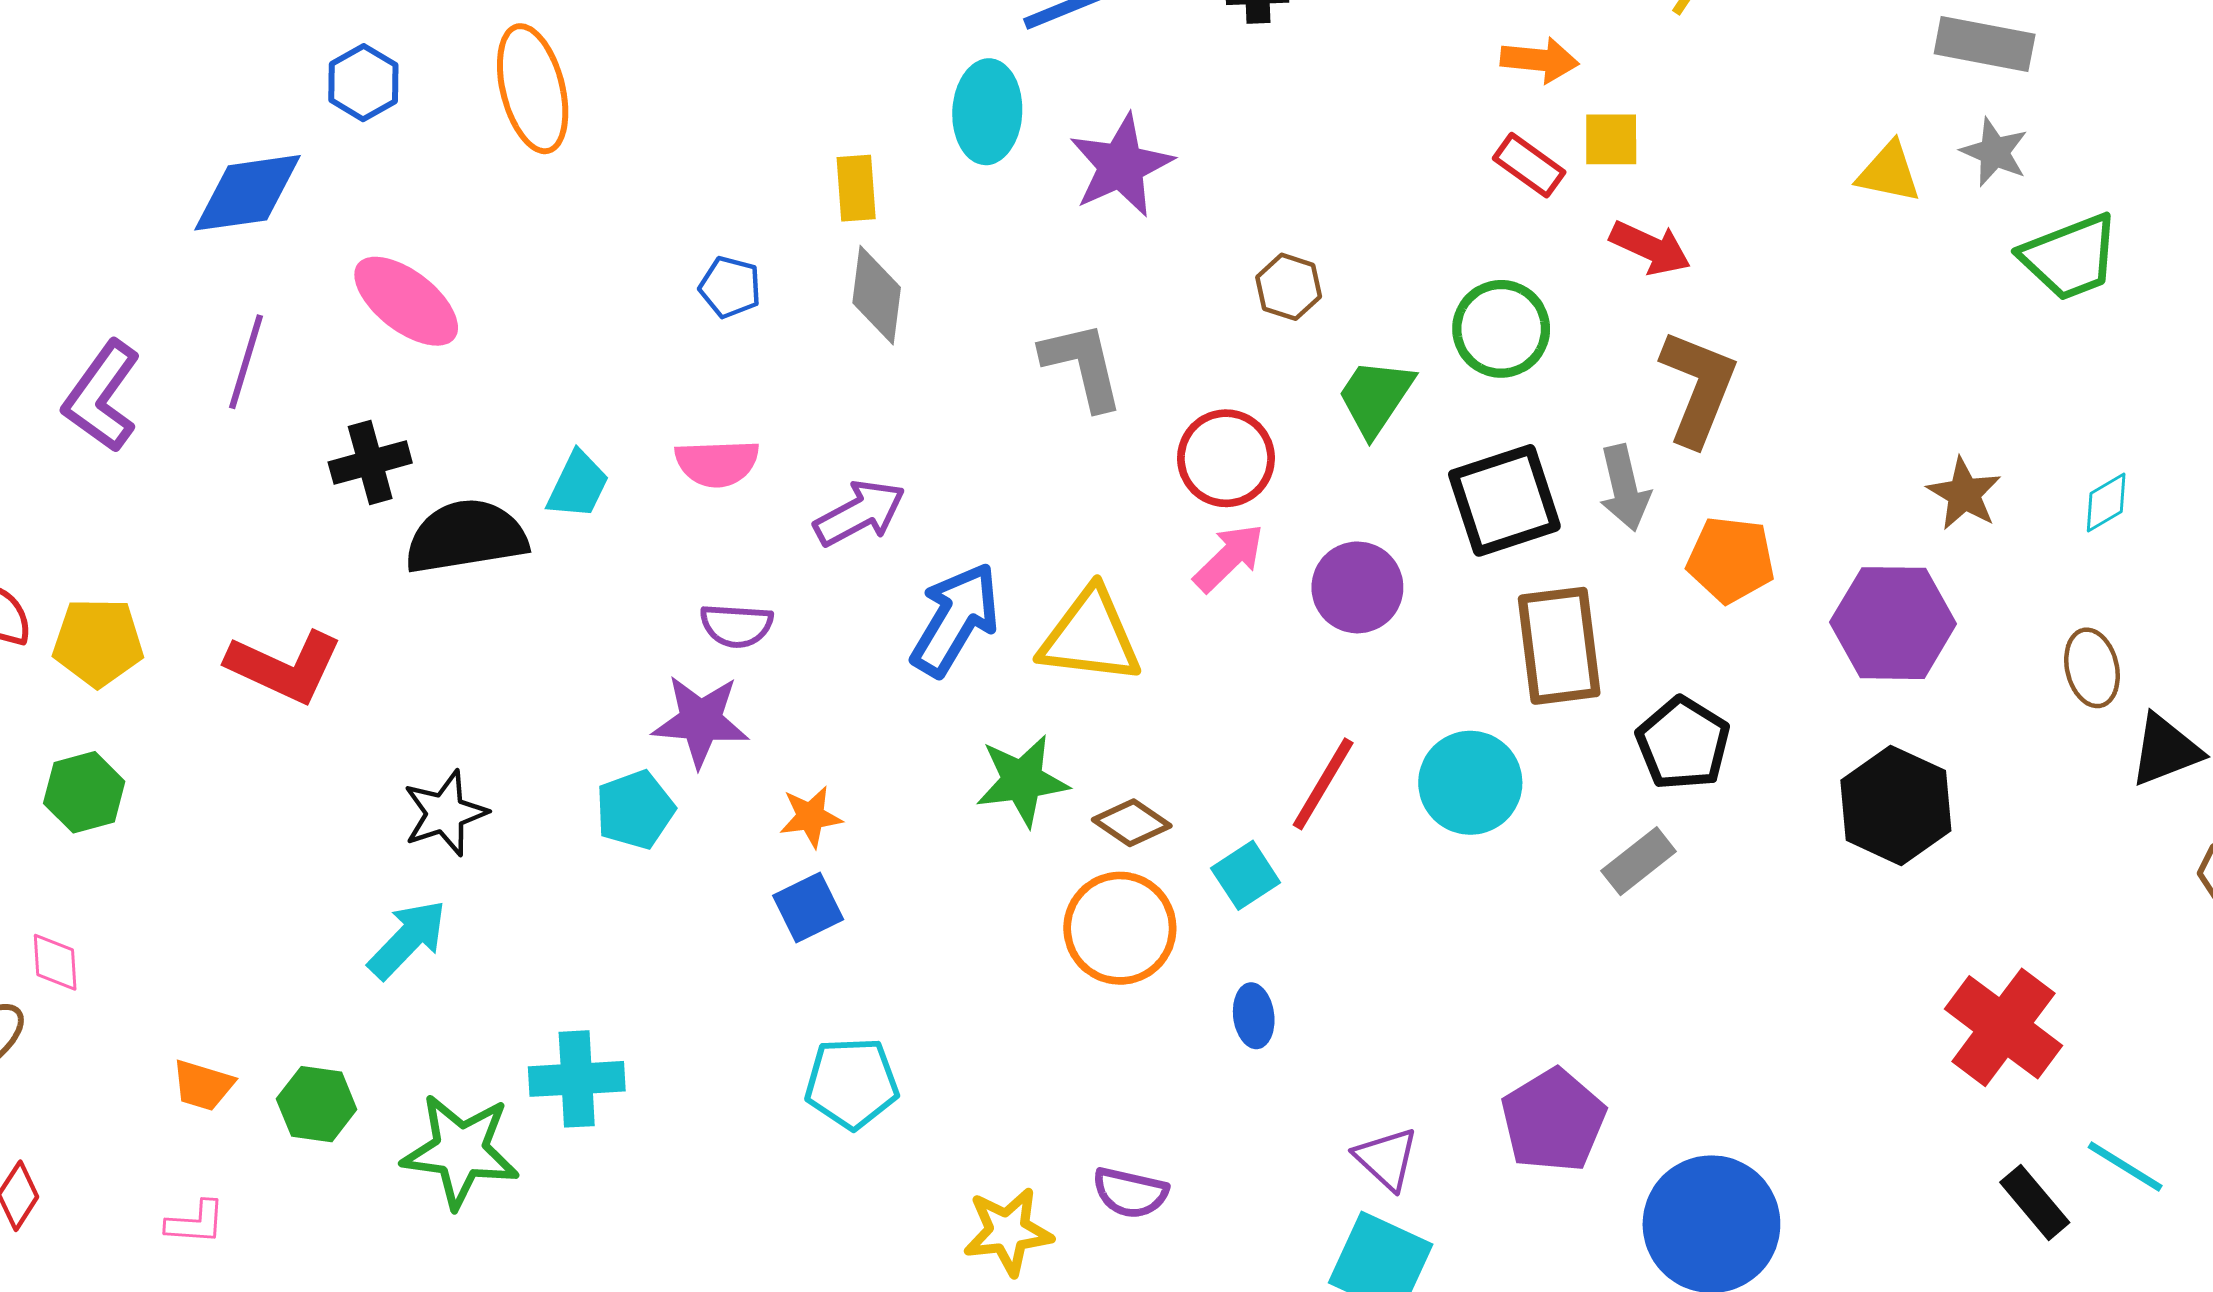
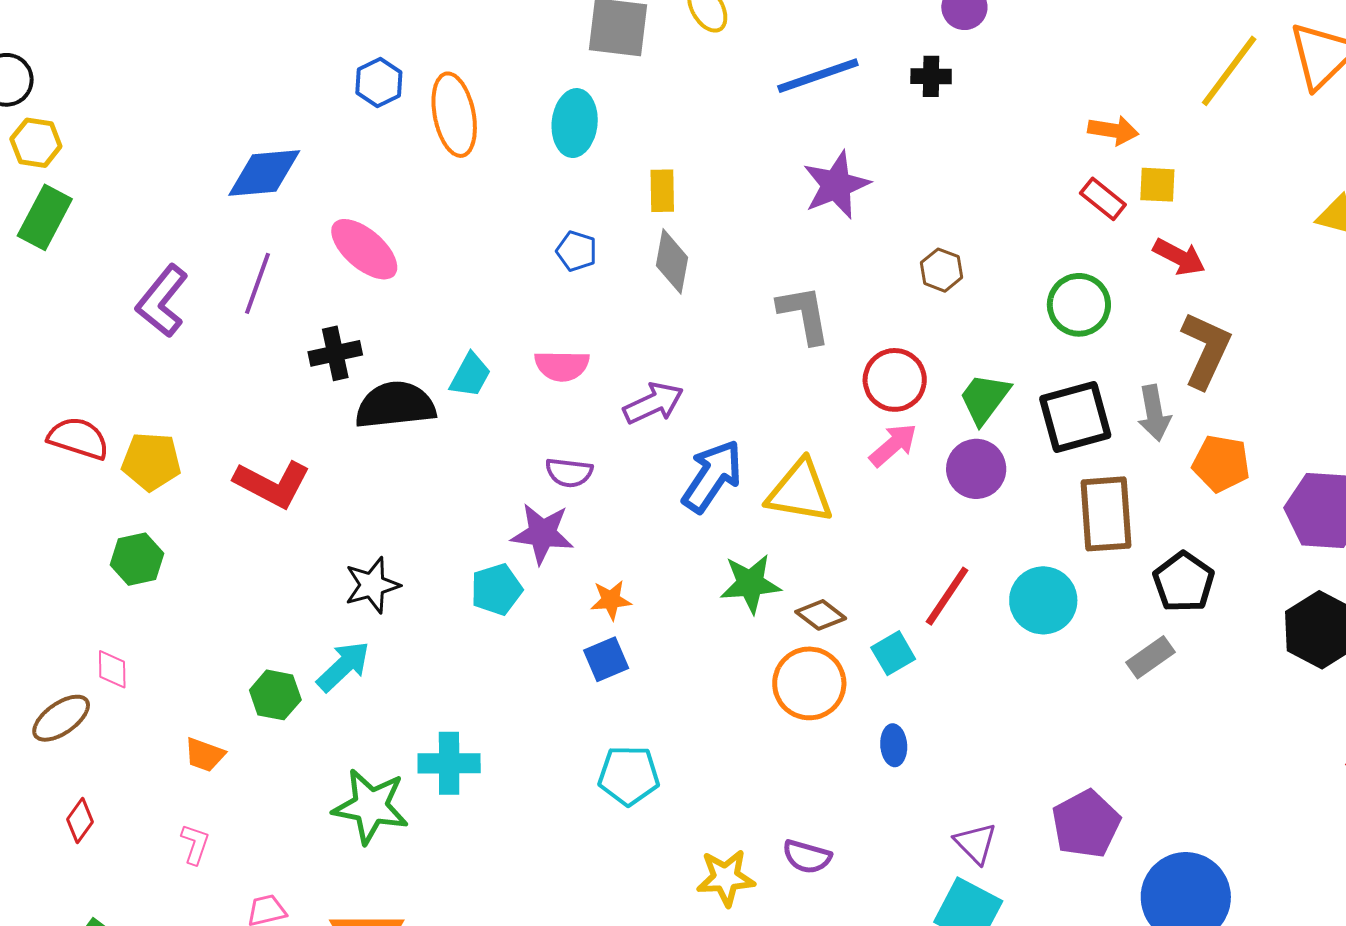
blue hexagon: (363, 83) -> (379, 83), moved
cyan ellipse: (987, 112) -> (575, 123), moved
green trapezoid: (1375, 397) -> (984, 399), moved
green hexagon: (317, 1104) -> (275, 695), moved
pink L-shape: (195, 1223) -> (195, 844), turned -78

